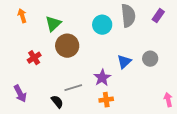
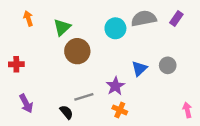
gray semicircle: (128, 16) -> (144, 19), turned -95
red cross: (34, 58) -> (16, 64), moved, turned 32
orange cross: (106, 100) -> (120, 110), turned 32

